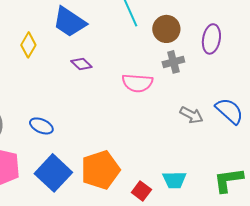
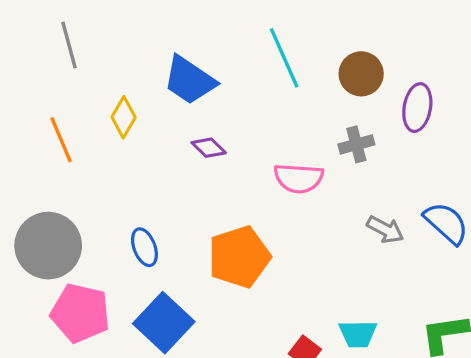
brown circle: (166, 29) -> (361, 74), moved
blue ellipse: (41, 126) -> (144, 247), turned 45
orange pentagon: (100, 170) -> (239, 257), moved

